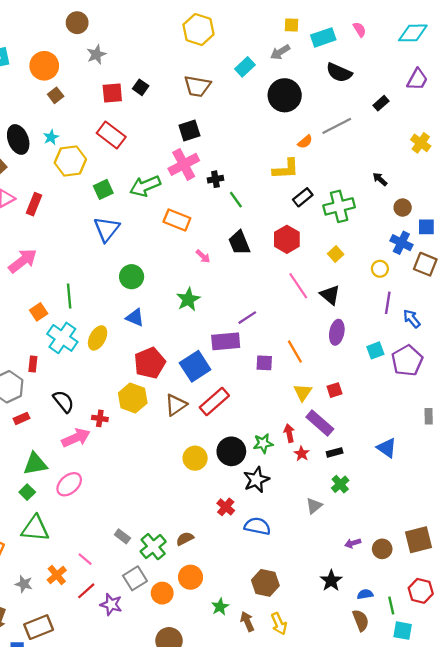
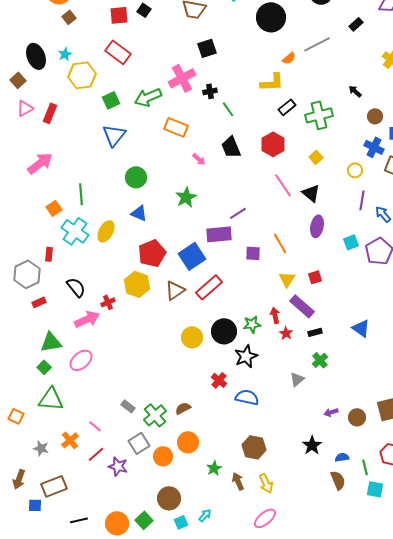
black square: (189, 130) -> (207, 48), moved
red cross: (100, 418) -> (108, 302), turned -32

